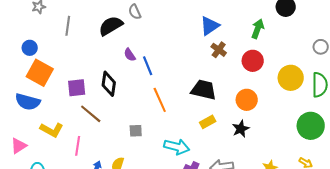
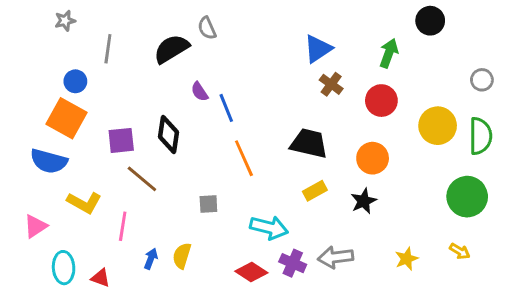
blue circle: (30, 48) -> (75, 81), moved

